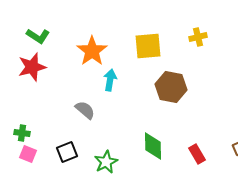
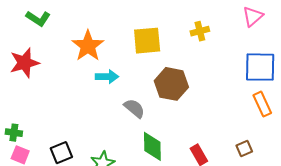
green L-shape: (38, 36) -> (38, 18), moved
cyan arrow: (110, 80) -> (107, 77), turned 80
gray semicircle: (85, 110) -> (134, 108), moved

